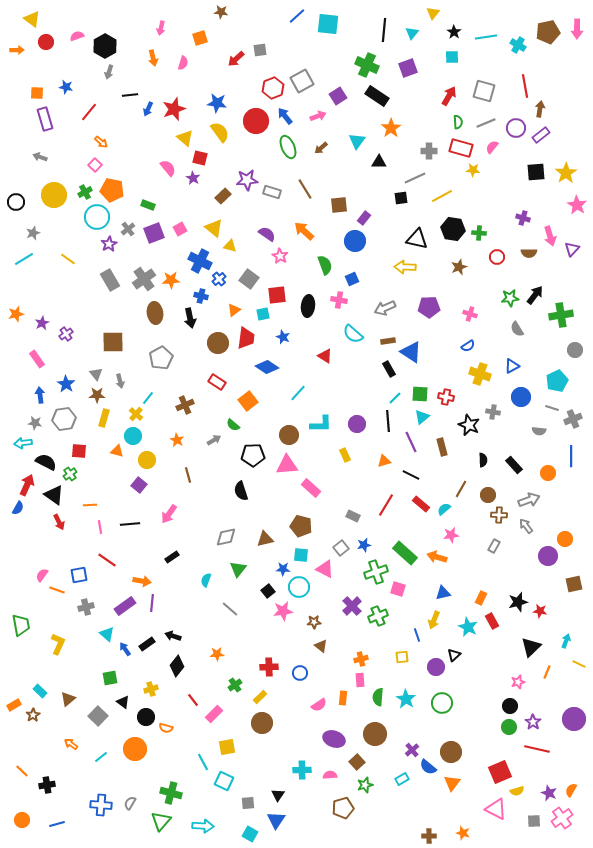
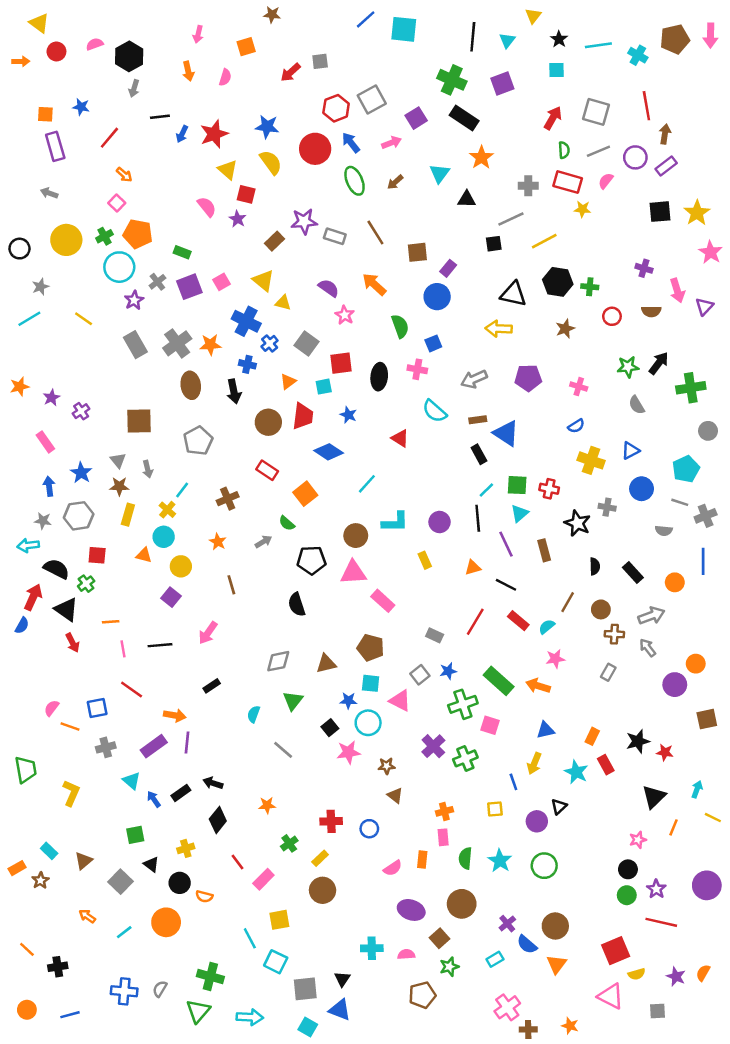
gray square: (248, 803) -> (305, 989), size x1.5
pink cross: (562, 818) -> (507, 1007), moved
blue triangle: (276, 820) -> (340, 1010), turned -42

